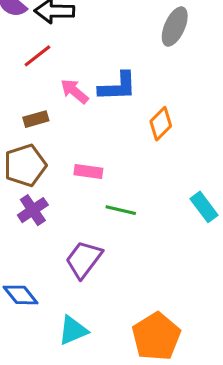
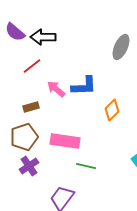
pink rectangle: (88, 171) -> (65, 141), size x1.6

